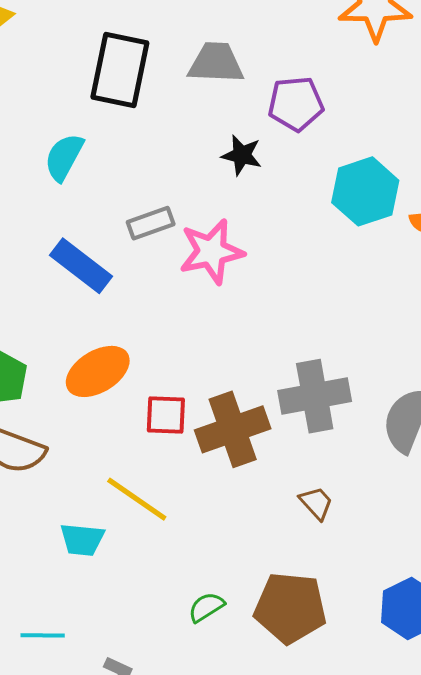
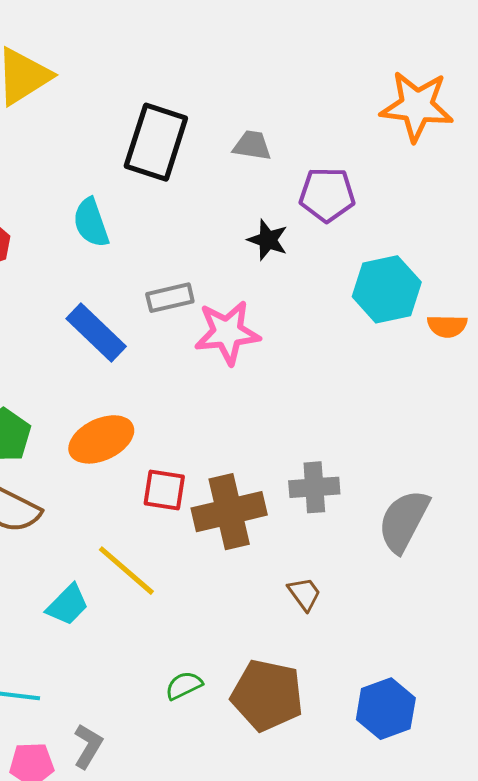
gray trapezoid: (216, 63) -> (252, 145), size x0.7
cyan semicircle: (64, 157) -> (91, 223), turned -54
gray cross: (315, 396) -> (314, 487), size x0.7
cyan trapezoid: (82, 540) -> (68, 605), turned -57

